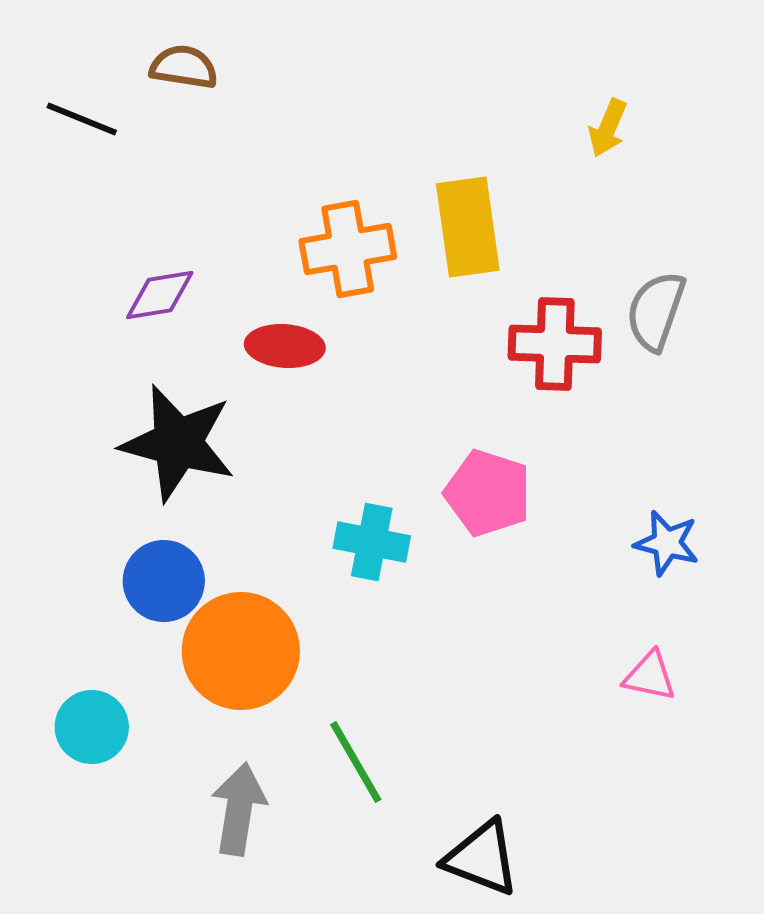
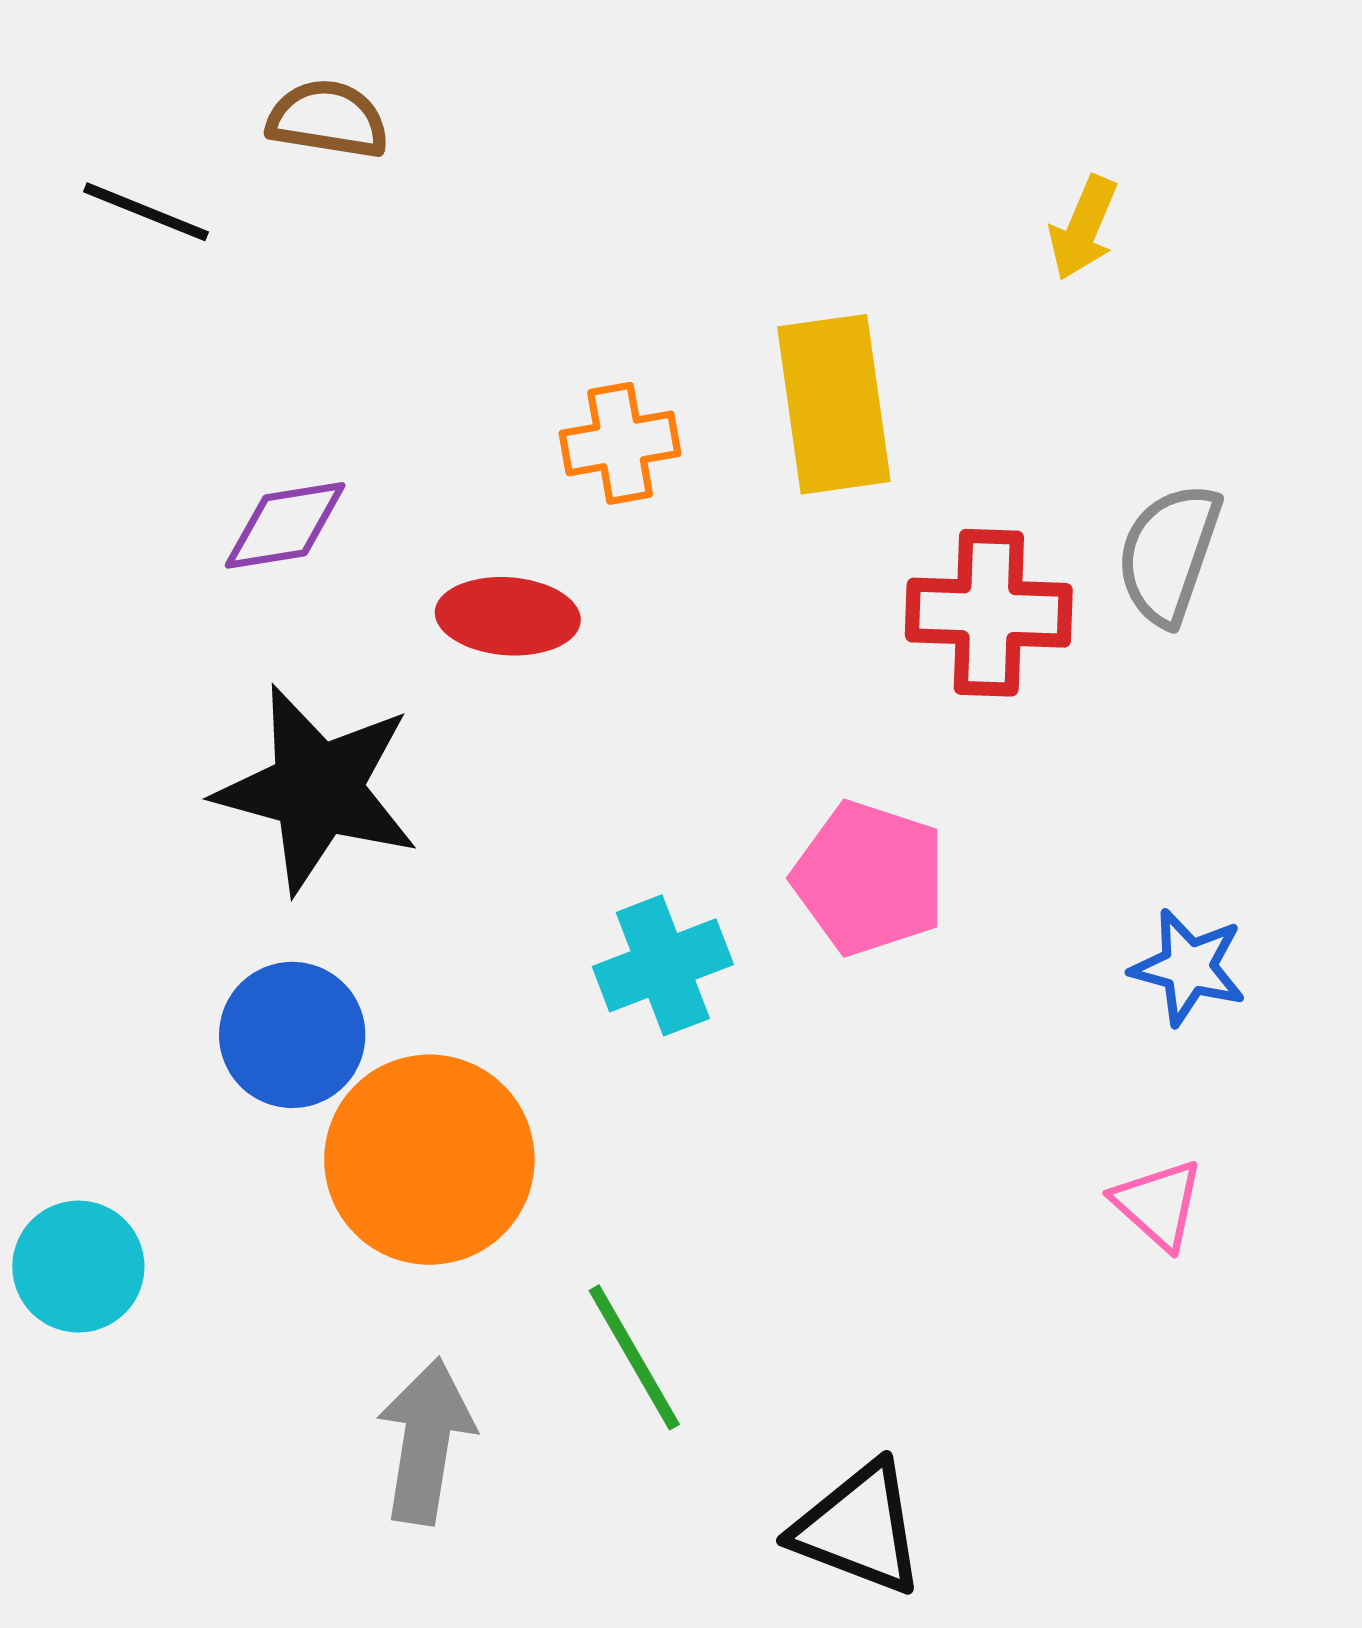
orange cross: (348, 249) -> (620, 443), size x0.7
cyan cross: (372, 542) -> (663, 965), turned -32
pink triangle: (650, 676) -> (1158, 1204), turned 30
cyan circle: (92, 727) -> (78, 1267), moved

